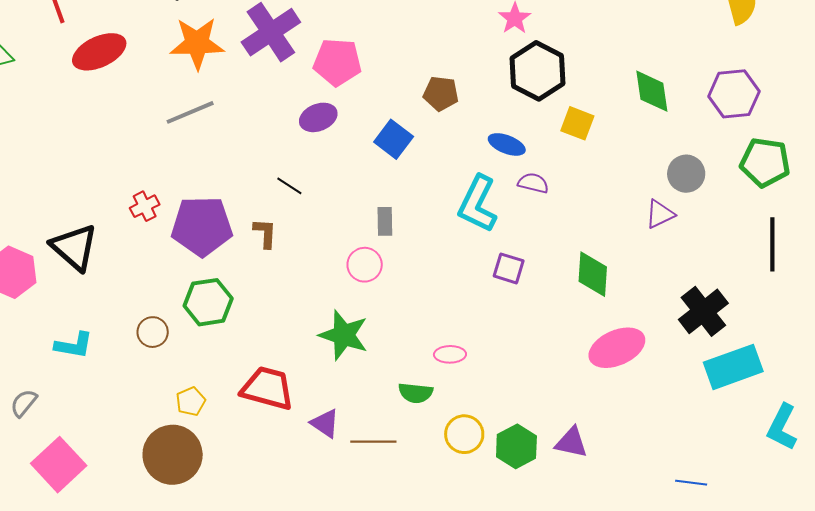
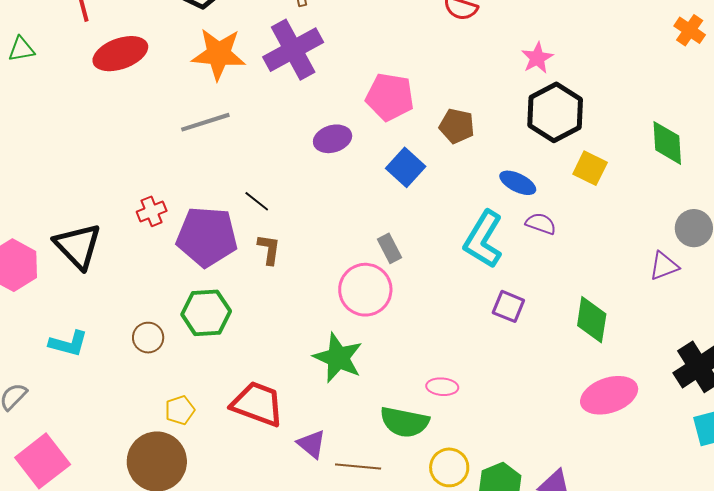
pink pentagon: (337, 62) -> (390, 97), moved
black line: (289, 186) -> (257, 201), moved
gray rectangle: (385, 221) -> (389, 248), turned -32
pink circle: (365, 265) -> (365, 290), size x1.5
green semicircle: (416, 393) -> (405, 422), size x1.4

